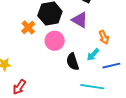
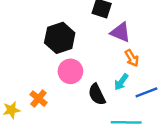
purple triangle: (80, 20) -> (120, 32), moved
orange cross: (28, 27) -> (38, 99), moved

